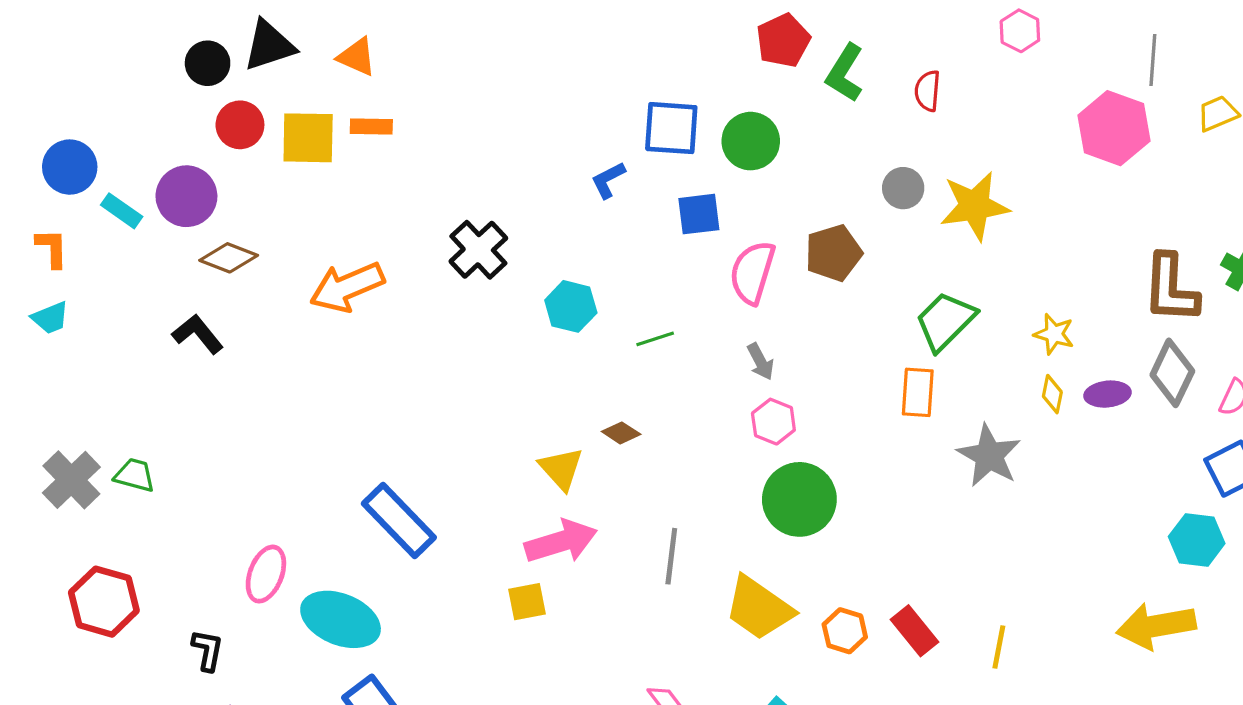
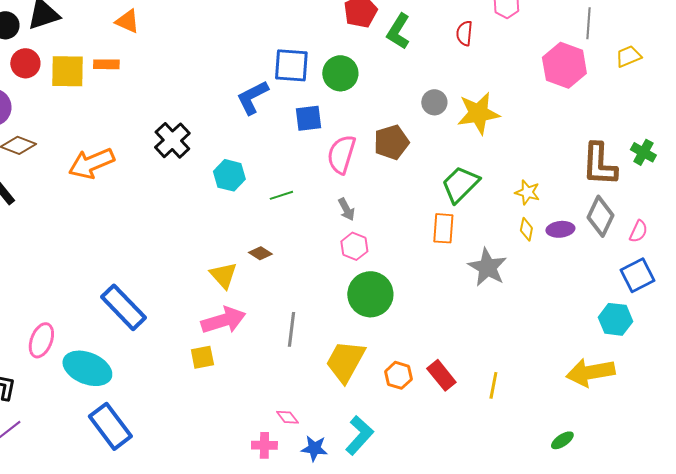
orange triangle: (357, 57) -> (127, 21), moved
red semicircle: (927, 91) -> (464, 33), moved
blue L-shape: (608, 180) -> (252, 97), size x1.5
yellow trapezoid: (759, 608) -> (345, 361), turned 84

